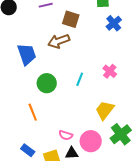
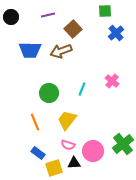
brown square: (71, 19) -> (73, 29), turned 30
blue trapezoid: (27, 54) -> (30, 50), moved, turned 110
yellow trapezoid: (105, 110) -> (67, 120), moved
blue rectangle: (28, 150) -> (38, 153), moved

